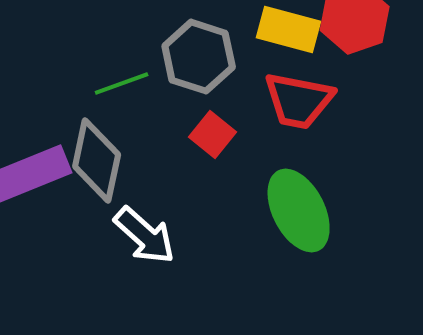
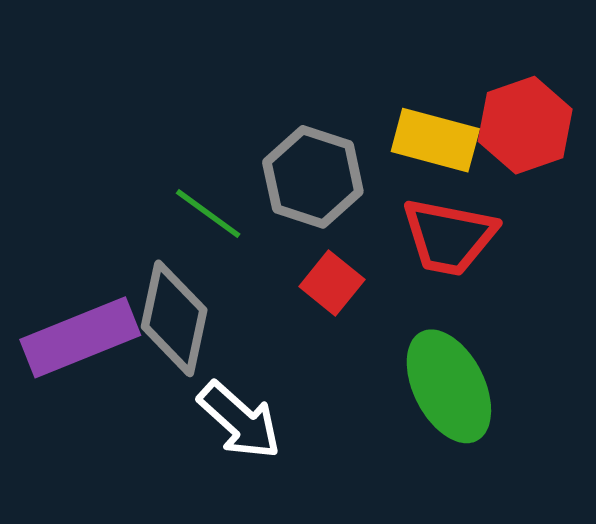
green line: (122, 84) -> (208, 214), turned 56

